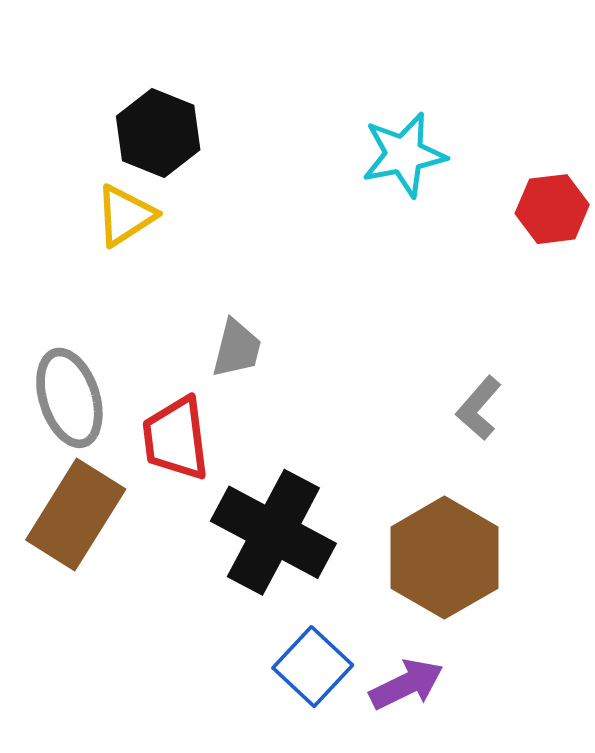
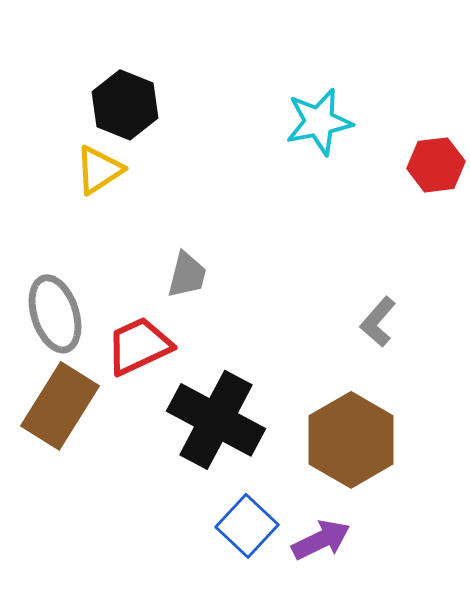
red trapezoid: (176, 438) -> (139, 346), turned 72

